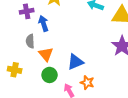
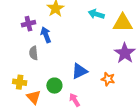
orange triangle: (46, 54) -> (34, 97), moved
orange star: (87, 83) -> (108, 79), moved

